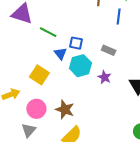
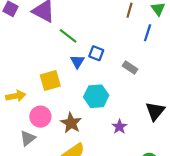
cyan hexagon: (80, 66) -> (96, 96), moved
yellow square: (39, 75) -> (50, 81), turned 30
purple star: (104, 77) -> (119, 127), moved

